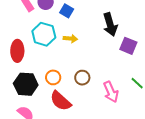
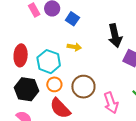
cyan hexagon: (44, 34) -> (49, 62), moved
brown circle: (82, 78) -> (83, 87), size x1.5

